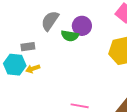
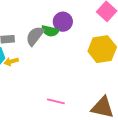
gray semicircle: (50, 21) -> (35, 36), moved

